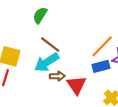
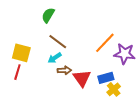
cyan arrow: (47, 62) -> (55, 58), size x0.6
blue rectangle: (101, 66) -> (106, 78), moved

